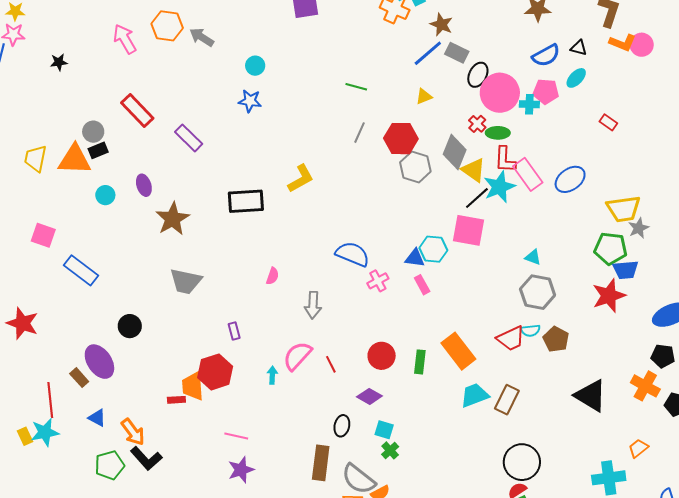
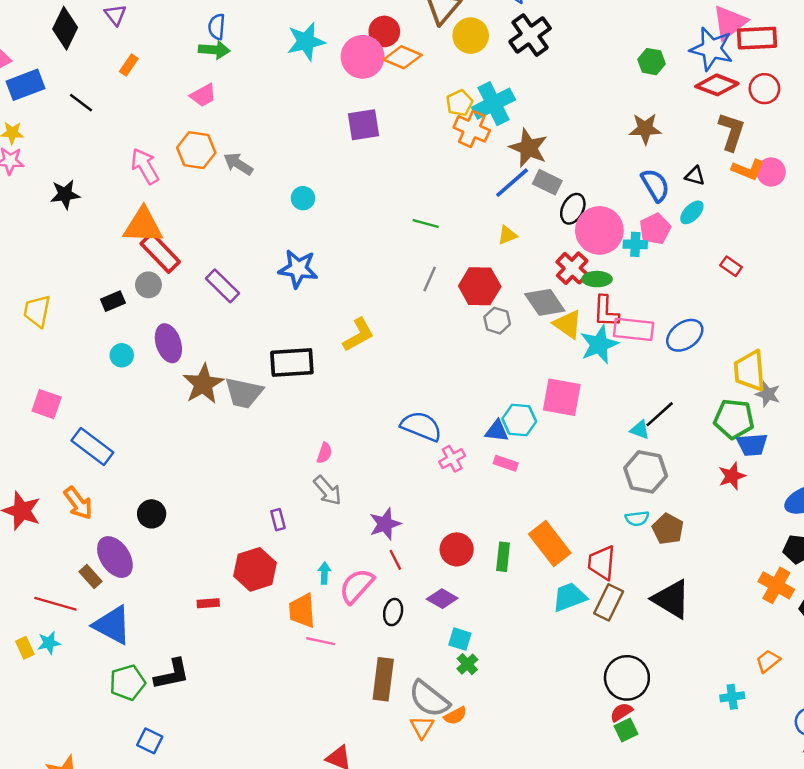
brown star: (441, 24) -> (528, 148), size x1.4
blue semicircle: (546, 55) -> (655, 185), turned -92
black star: (59, 62) -> (65, 194), size x1.4
pink pentagon: (546, 91) -> (655, 229), turned -30
blue star: (250, 101) -> (298, 269), moved, size x1.4
red cross: (477, 124) -> (572, 268), size x1.5
gray circle: (93, 132) -> (148, 285), moved
gray diamond: (455, 152) -> (545, 302), turned -56
orange triangle: (75, 160) -> (143, 226), moved
gray hexagon: (415, 167) -> (497, 321), size x0.7
pink rectangle: (528, 174) -> (634, 329), turned -48
purple ellipse: (144, 185) -> (168, 343), size x1.4
black line: (477, 198) -> (660, 414), moved
yellow trapezoid: (624, 209) -> (750, 371), turned 93
gray star: (639, 228) -> (768, 394), turned -30
gray trapezoid: (186, 281) -> (244, 393), moved
pink rectangle: (422, 285) -> (506, 463), turned -42
red star: (609, 296) -> (732, 476), size x0.7
gray arrow: (313, 305) -> (328, 490), moved, turned -44
red trapezoid: (511, 338) -> (602, 563), moved, turned 120
pink semicircle: (297, 356) -> (357, 586), moved
orange trapezoid: (193, 386) -> (302, 611), moved
black triangle: (591, 396) -> (671, 599), moved
red line: (50, 400) -> (55, 604), turned -68
blue triangle: (97, 418) -> (112, 625), size x1.8
black ellipse: (342, 426) -> (393, 612), moved
cyan star: (45, 432) -> (49, 643), size x0.7
orange arrow: (133, 432) -> (78, 503), moved
pink line: (236, 436) -> (321, 641), moved
black L-shape: (146, 458) -> (172, 674), turned -60
purple star: (241, 470) -> (385, 524), moved
cyan cross: (609, 478) -> (732, 697), size x0.6

